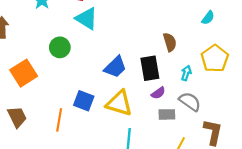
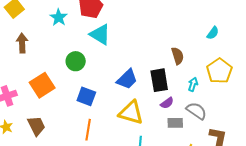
blue square: (84, 101) -> (86, 96), moved
orange line: (59, 120) -> (88, 130), moved

